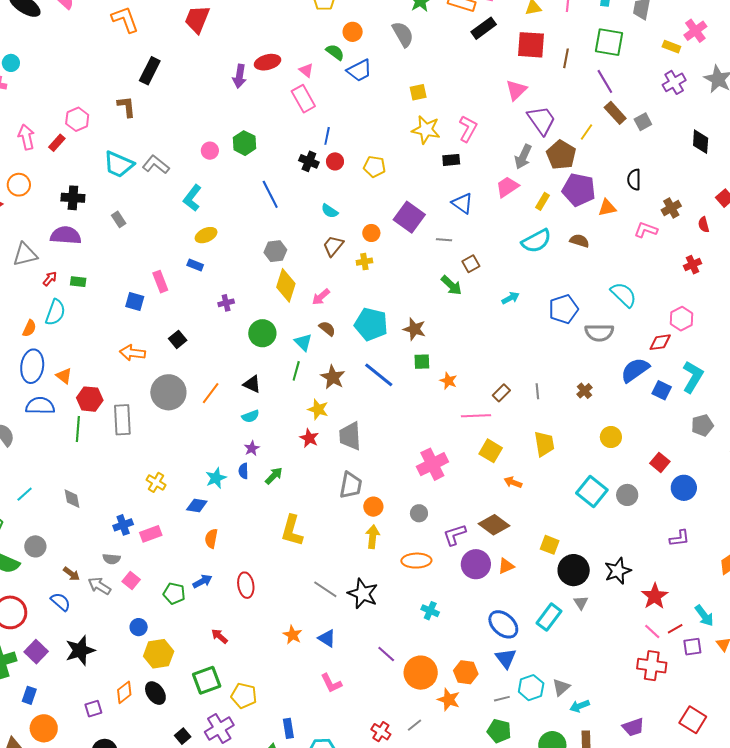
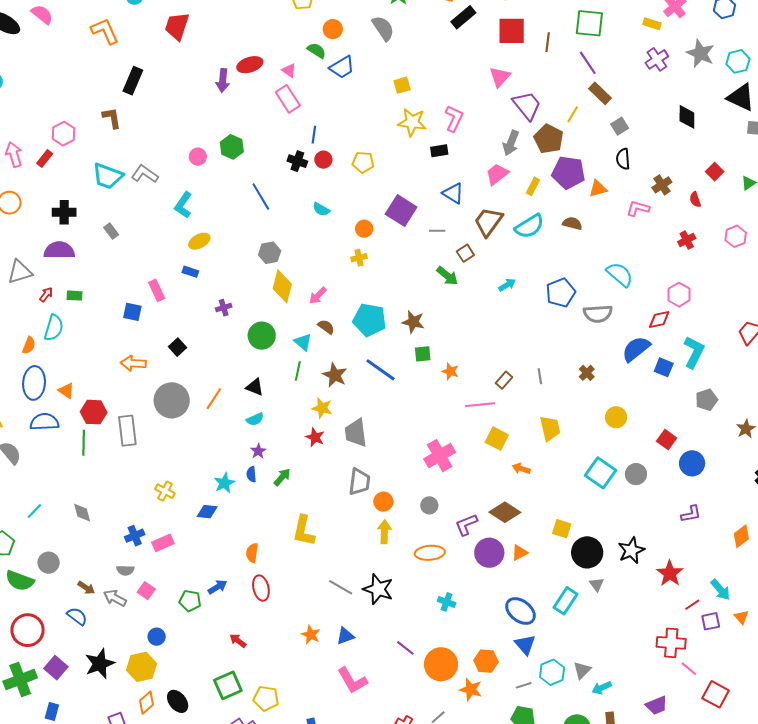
gray square: (643, 122) -> (620, 126), moved
brown trapezoid: (333, 246) -> (488, 222), moved, size x1.4
orange semicircle: (211, 539) -> (252, 553), moved
pink line: (652, 631) -> (689, 669), moved
blue triangle: (327, 638) -> (345, 636), turned -48
yellow hexagon: (159, 654) -> (142, 667), moved
pink L-shape: (331, 683) -> (352, 680), size x1.4

